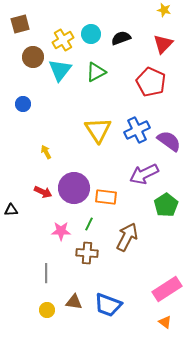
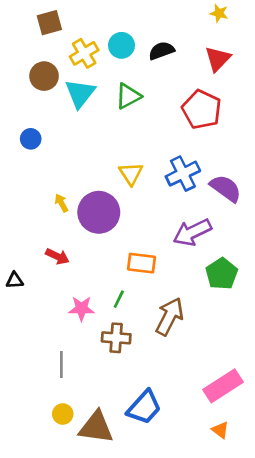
brown square: (20, 24) -> (49, 23), moved
yellow triangle: (98, 130) -> (131, 174), size x0.7
purple circle: (74, 188) -> (99, 212), moved
brown triangle: (74, 302) -> (96, 427), moved, size x1.6
blue trapezoid: (108, 305) -> (144, 407), turned -68

